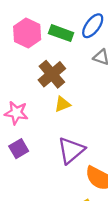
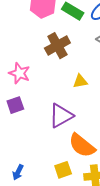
yellow triangle: (62, 104) -> (80, 81), moved

